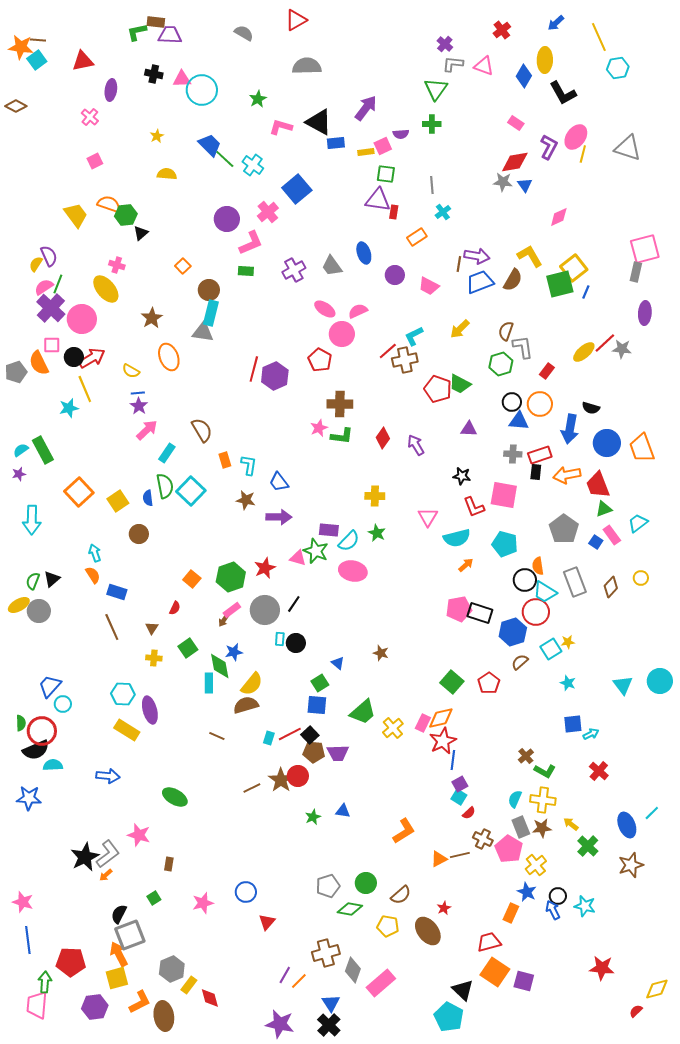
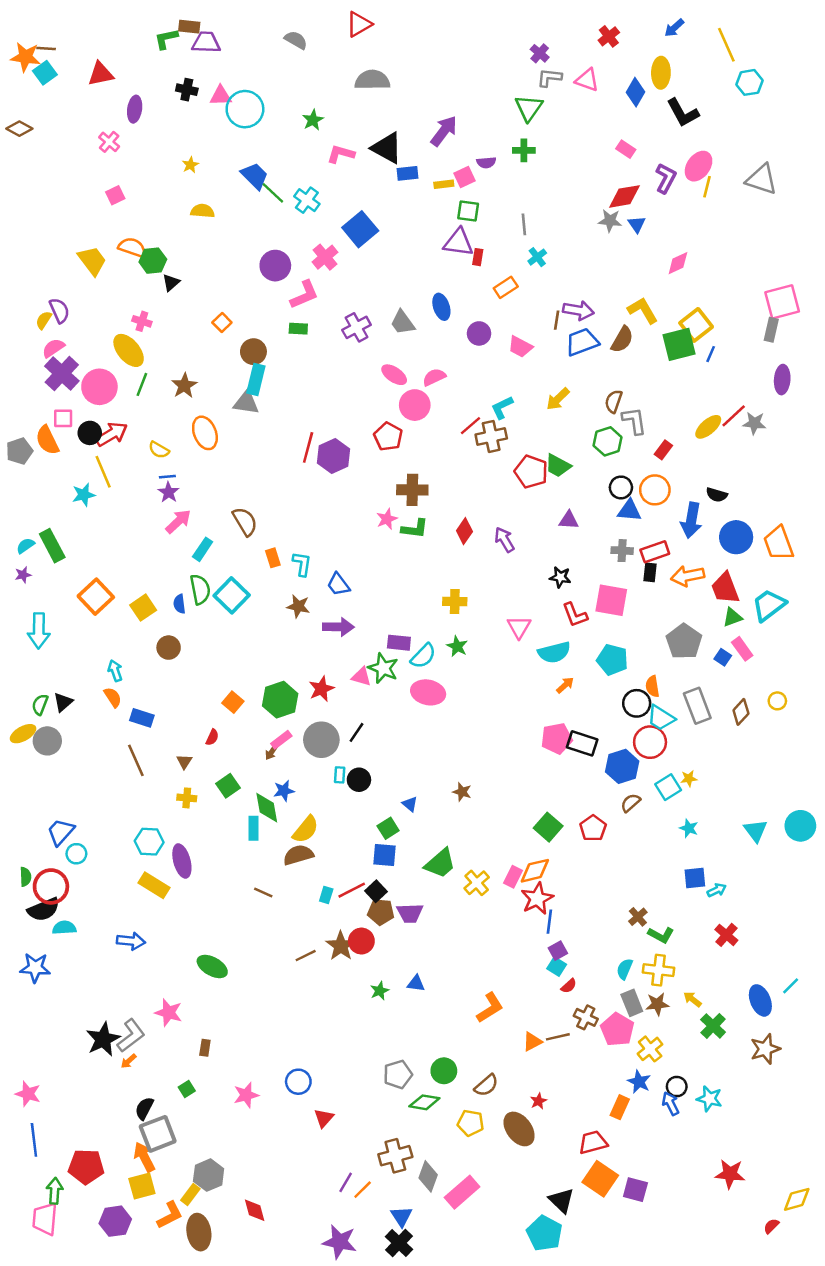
green line: (58, 284) -> (142, 384), moved
cyan trapezoid: (638, 523) -> (769, 605), moved, size x1.4
yellow rectangle: (189, 985) -> (190, 1194), moved

